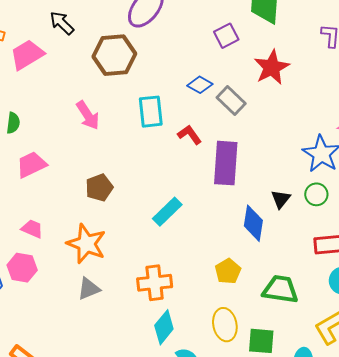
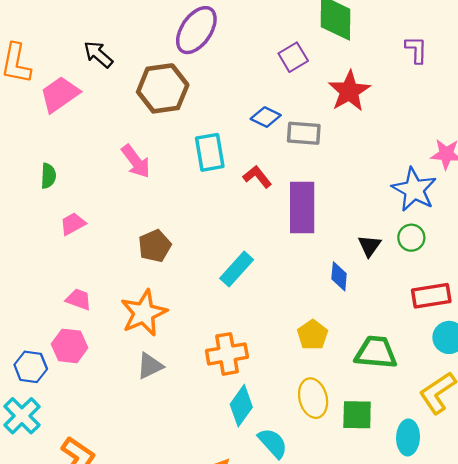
gray rectangle: (231, 101) -> (304, 133), turned -36
pink trapezoid: (31, 165) -> (73, 224), size x0.7
blue diamond: (253, 223) -> (339, 276), size x0.7
orange star: (86, 244) -> (144, 313), turned 30

